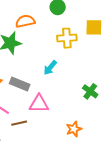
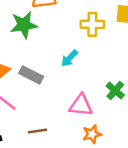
pink triangle: (39, 104) -> (81, 105), moved
brown line: (19, 123) -> (37, 131), moved

